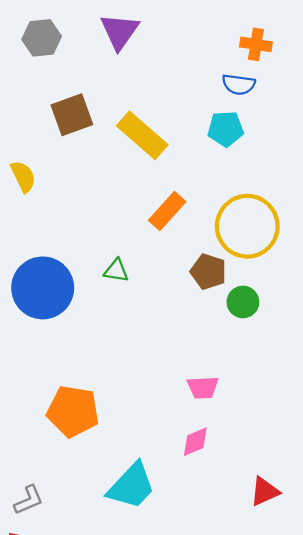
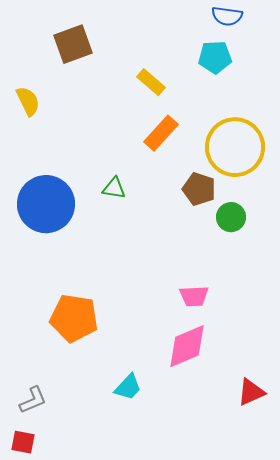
yellow rectangle: (142, 135) -> (151, 82), moved, size x0.6
pink diamond: (195, 442) -> (187, 346), size x1.6
cyan trapezoid: (131, 486) -> (128, 387), size x0.6

